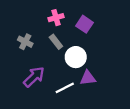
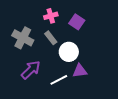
gray cross: (25, 42) -> (23, 38), size x1.5

